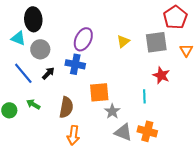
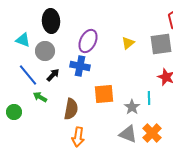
black ellipse: (33, 19) -> (51, 21), moved
green arrow: (33, 104) -> (40, 97), moved
gray star: (112, 111) -> (132, 107), moved
orange cross: (147, 131) -> (152, 133), turned 30

